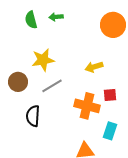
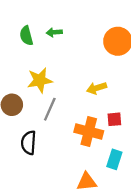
gray line: (52, 86) -> (50, 109), turned -35

